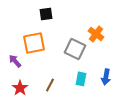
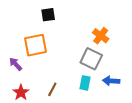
gray square: (75, 49) -> (91, 59), moved
blue arrow: (106, 77) -> (111, 81), turned 84

